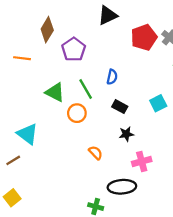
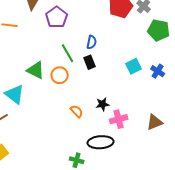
green triangle: (55, 92) -> (36, 70), moved
black rectangle: (120, 107) -> (90, 62), moved, turned 40
black star: (126, 134) -> (103, 104), moved

